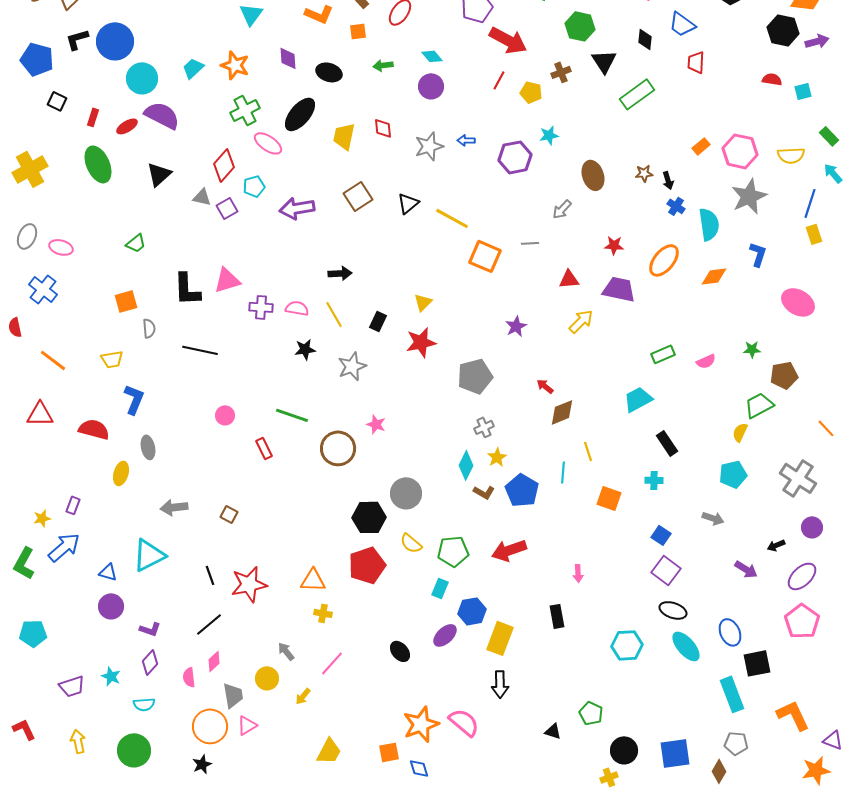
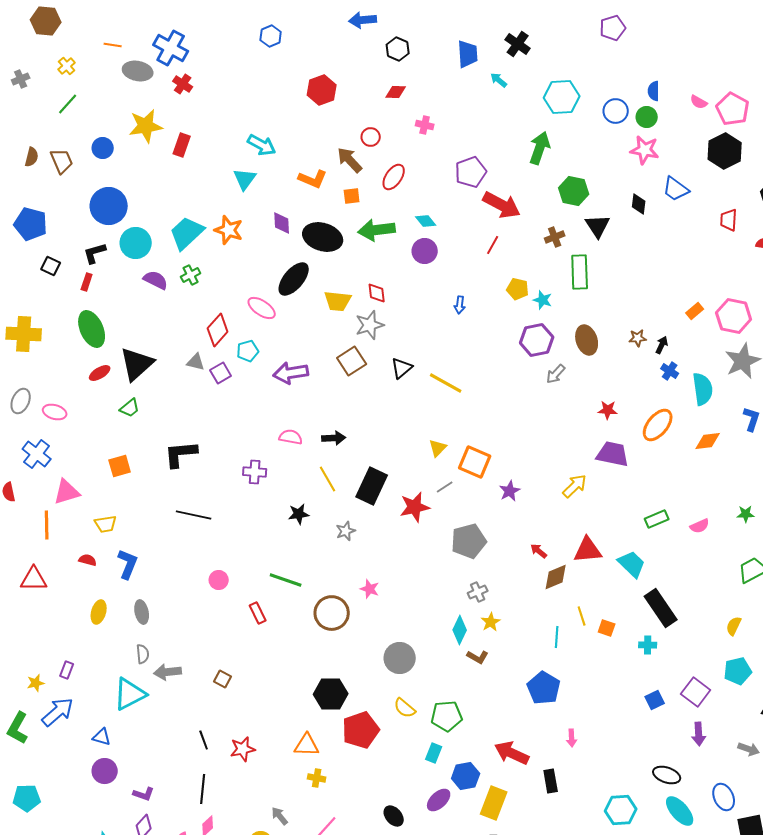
black L-shape: (77, 39) -> (95, 253), moved
red trapezoid: (696, 62) -> (729, 220), moved
green arrow: (383, 65) -> (377, 230), size x1.8
cyan trapezoid: (193, 68) -> (187, 233), size x1.6
black ellipse: (329, 72) -> (323, 237), size x1.5
yellow pentagon: (531, 92) -> (518, 289), moved
green rectangle: (637, 94) -> (580, 272), moved, turned -56
green cross: (245, 110) -> (191, 275), moved, size x0.7
purple semicircle: (162, 115) -> (156, 280), size x0.7
red ellipse: (127, 126) -> (100, 373), moved
cyan star: (549, 135) -> (543, 300), turned 30
yellow trapezoid: (344, 136) -> (338, 301), turned -96
blue arrow: (466, 140) -> (460, 305), turned -84
gray star: (429, 146) -> (370, 325), moved
purple hexagon: (515, 157) -> (537, 340), moved
yellow cross: (30, 169) -> (24, 334), turned 32
black triangle: (159, 174) -> (137, 364), moved, size x1.4
black arrow: (668, 180) -> (662, 345), turned -138
gray line: (530, 243) -> (445, 487), moved, turned -30
orange square: (485, 256) -> (475, 462), moved
red triangle: (569, 279) -> (588, 550), moved, size x1.4
pink triangle: (227, 280) -> (67, 492), moved
black L-shape: (187, 289) -> (181, 454), turned 87
yellow triangle: (423, 302) -> (438, 448), moved
pink semicircle: (297, 308) -> (291, 437), moved
black rectangle: (378, 321) -> (372, 486), size x1.8
gray semicircle: (149, 328) -> (143, 654), moved
orange line: (53, 360) -> (47, 525), turned 52
gray star: (352, 366) -> (346, 531), size x0.7
cyan trapezoid: (638, 399) -> (632, 564), turned 72
red semicircle: (94, 429) -> (88, 560), moved, size x0.6
yellow semicircle: (740, 432) -> (734, 626), moved
black rectangle: (667, 443) -> (661, 608), size x1.5
yellow ellipse: (121, 473) -> (99, 612), moved
cyan pentagon: (733, 474) -> (738, 671), moved
blue pentagon: (522, 490) -> (544, 688), moved
orange square: (609, 498) -> (607, 628), moved, size x0.7
black hexagon: (369, 517) -> (331, 694), moved
gray arrow: (713, 518) -> (749, 749), moved
blue square: (661, 535) -> (655, 700), turned 30
red arrow: (509, 550) -> (512, 753), moved, turned 44
cyan triangle: (149, 555) -> (130, 694), moved
purple arrow: (746, 569) -> (699, 734), moved, turned 55
purple square: (666, 570) -> (696, 692), moved
red star: (249, 584) -> (243, 749), size x0.7
black line: (209, 624) -> (203, 789), turned -44

